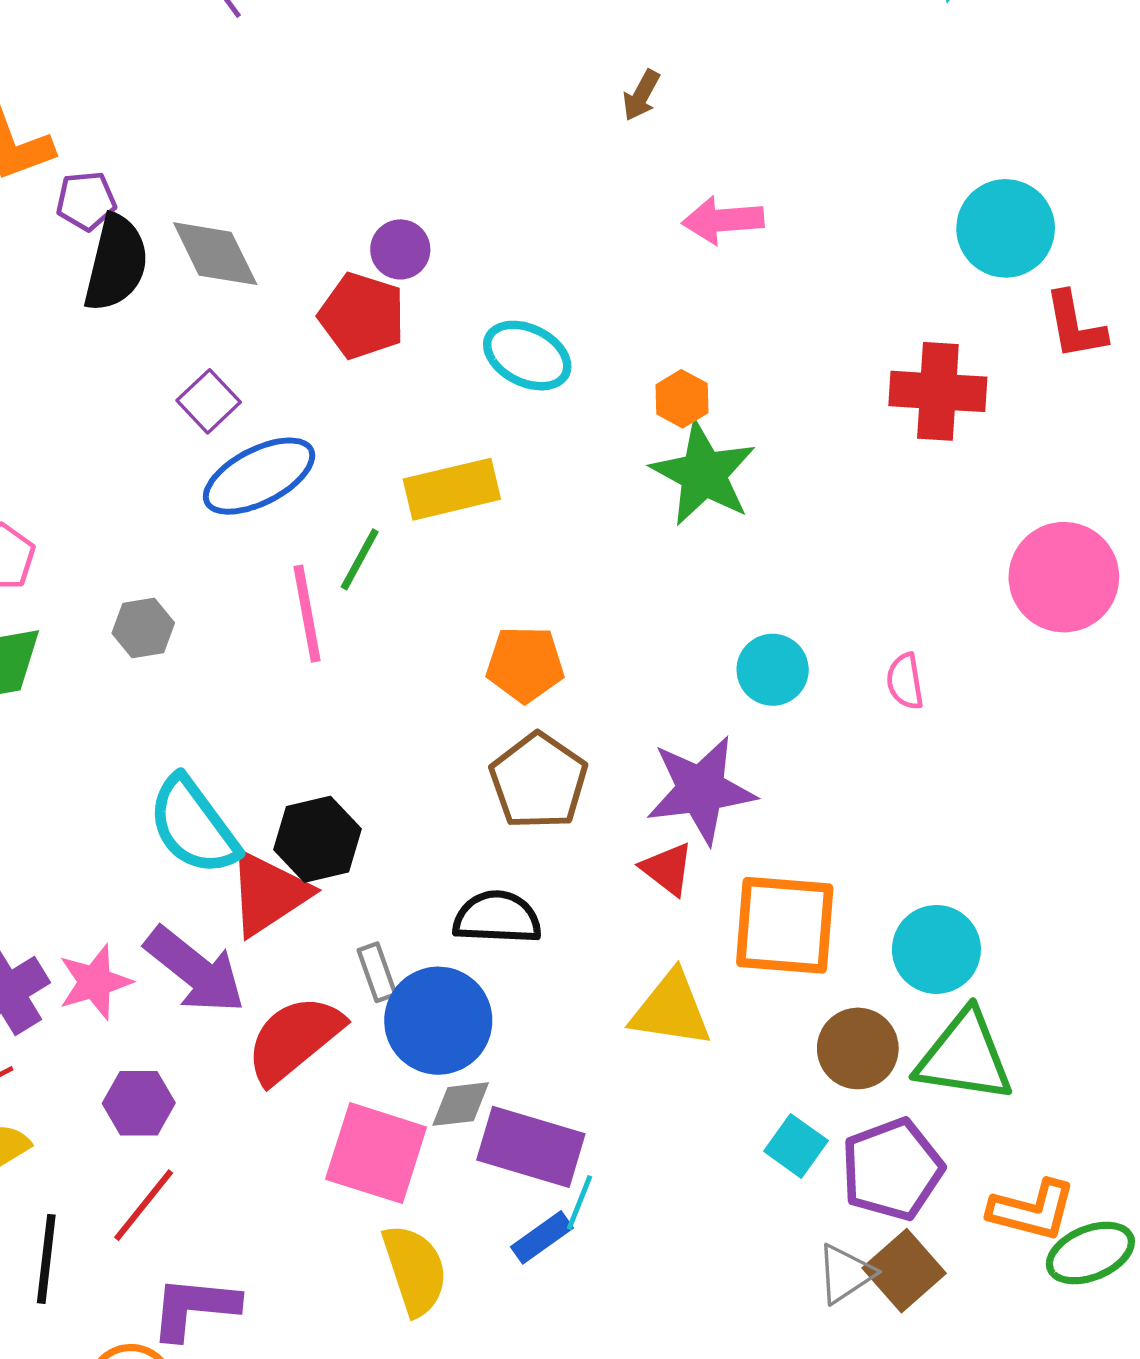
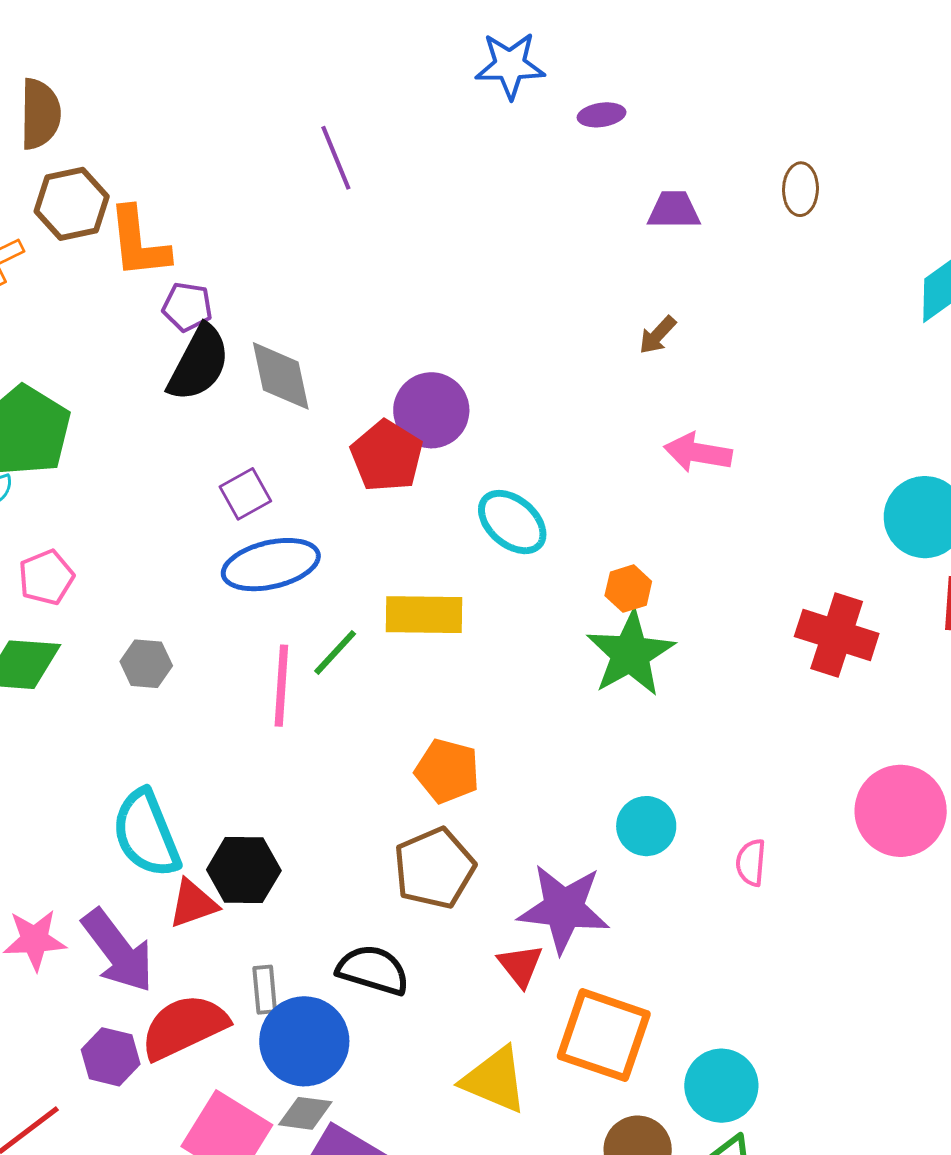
purple circle: (400, 249) -> (431, 410), size x1.5
red triangle: (268, 893) -> (193, 904), size x0.7
purple hexagon: (139, 1103) -> (111, 1057), moved

